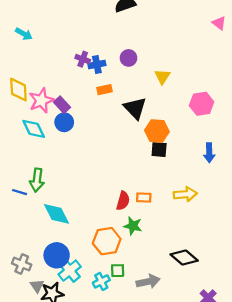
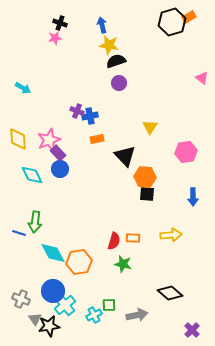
purple circle: (129, 58) -> (119, 83), moved
pink star: (41, 100) -> (49, 140), moved
orange hexagon: (107, 241) -> (79, 262), moved

